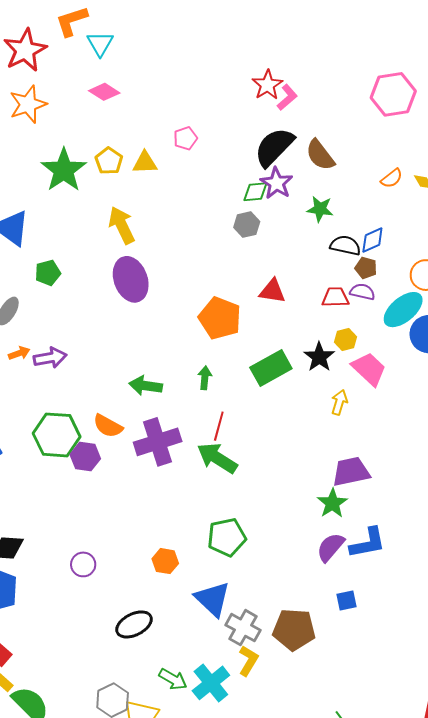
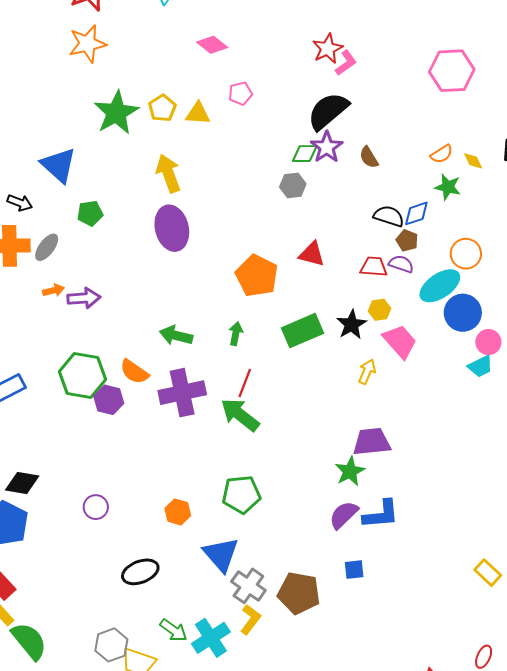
pink diamond: (104, 92) -> (212, 45), moved
brown semicircle: (320, 155) -> (369, 157), moved, size x0.7
green star: (320, 209) -> (448, 187), moved

